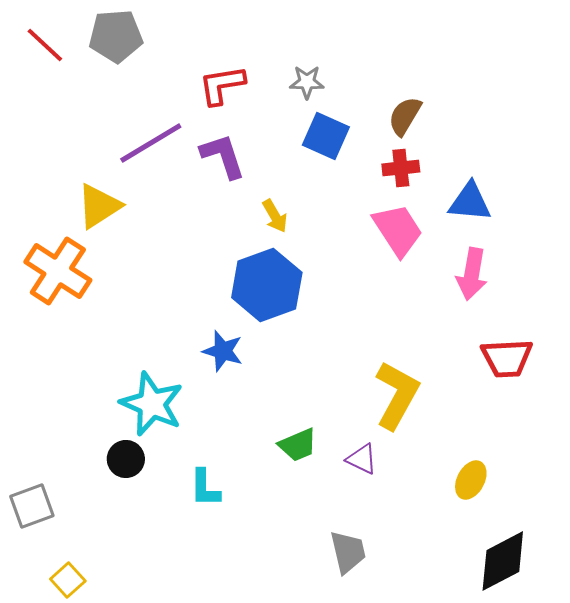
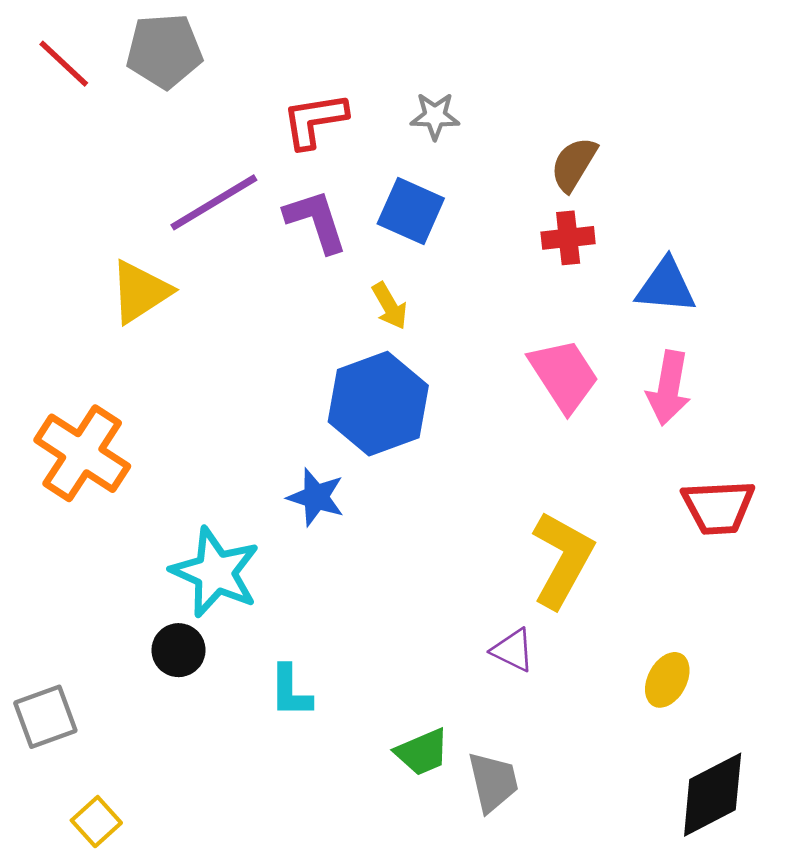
blue square: (326, 136) -> (411, 211), moved
pink trapezoid: (398, 230) -> (564, 375), moved
orange cross: (58, 271) -> (82, 453), moved
green trapezoid: (298, 445) -> (422, 752), moved

